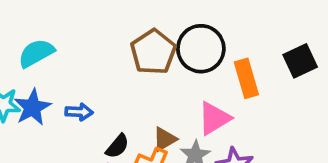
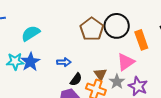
blue arrow: (79, 112) -> (64, 62), moved
brown triangle: (165, 139) -> (100, 74), turned -32

